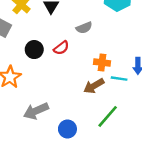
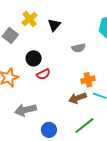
red semicircle: (61, 48) -> (43, 74), moved
orange cross: (102, 63) -> (88, 80), turned -32

